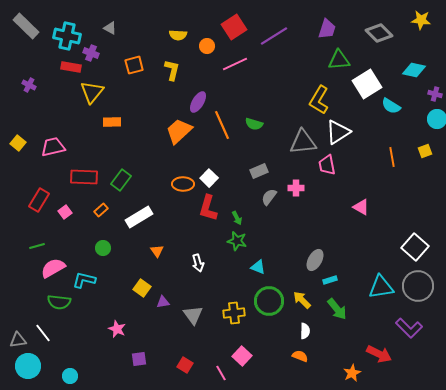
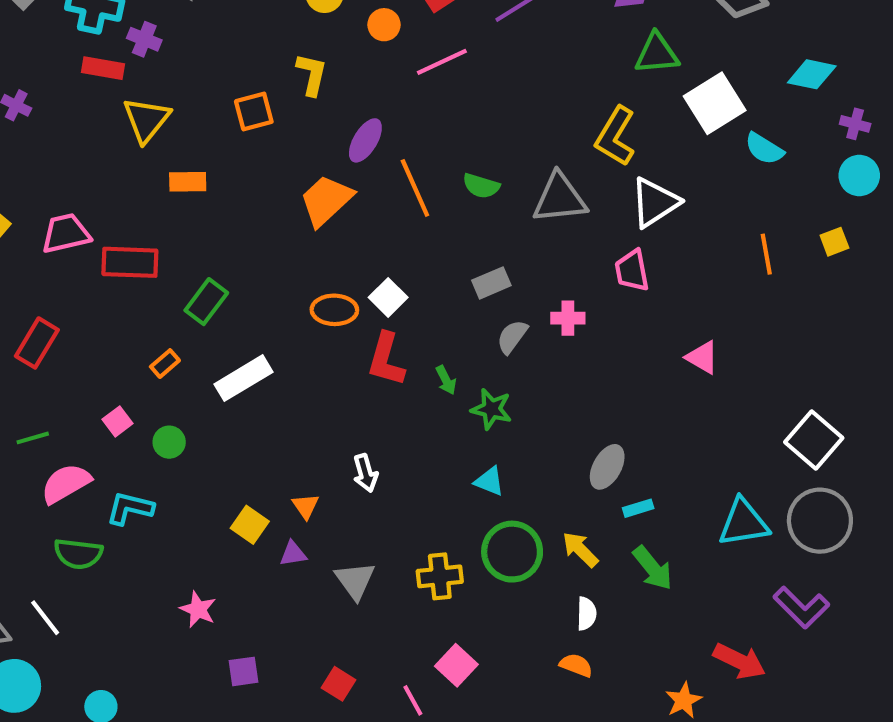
orange square: (134, 65) -> (254, 111), moved
gray triangle: (303, 142) -> (560, 198), moved
red rectangle: (84, 177) -> (130, 262), moved
pink square: (65, 212) -> (117, 421), moved
green star: (237, 241) -> (491, 409), moved
orange triangle: (157, 251) -> (305, 506), moved

